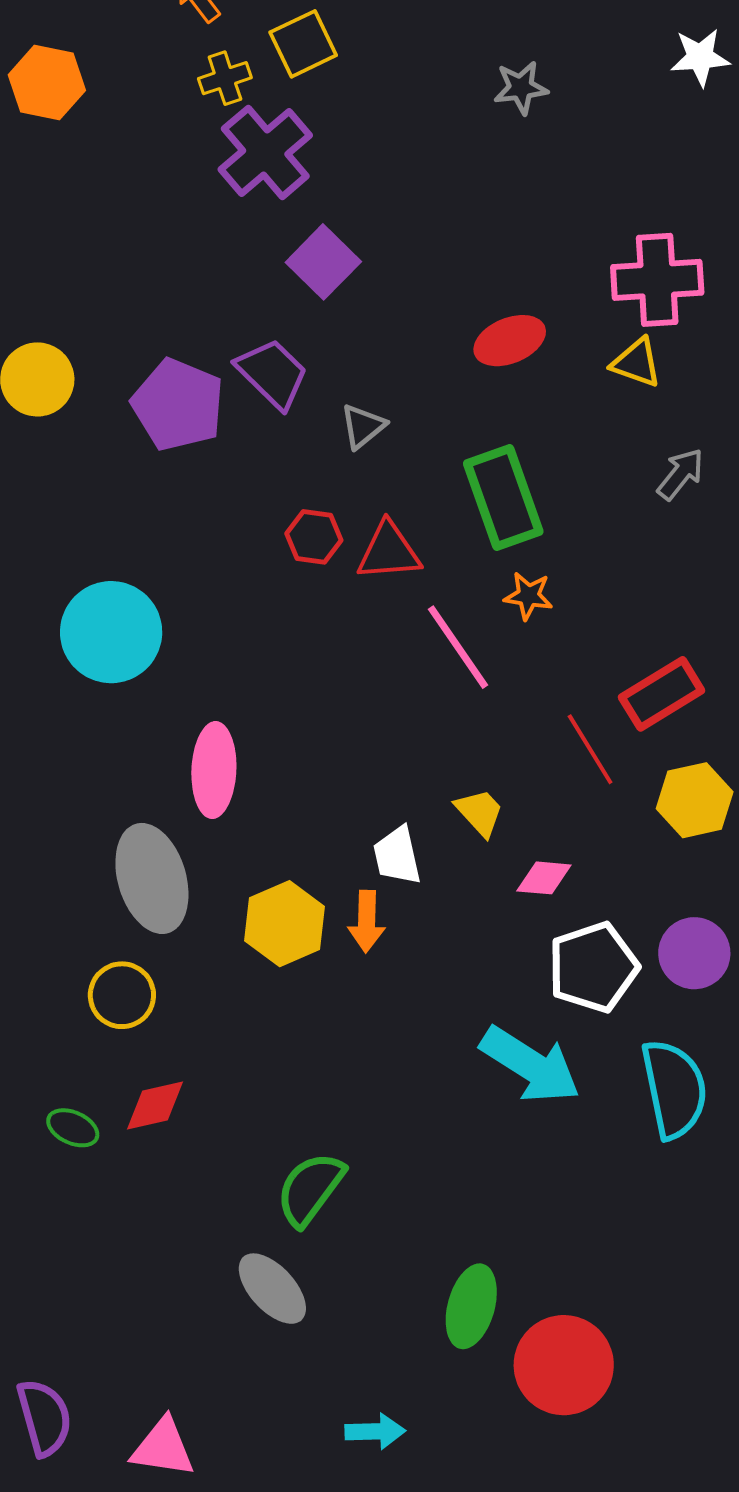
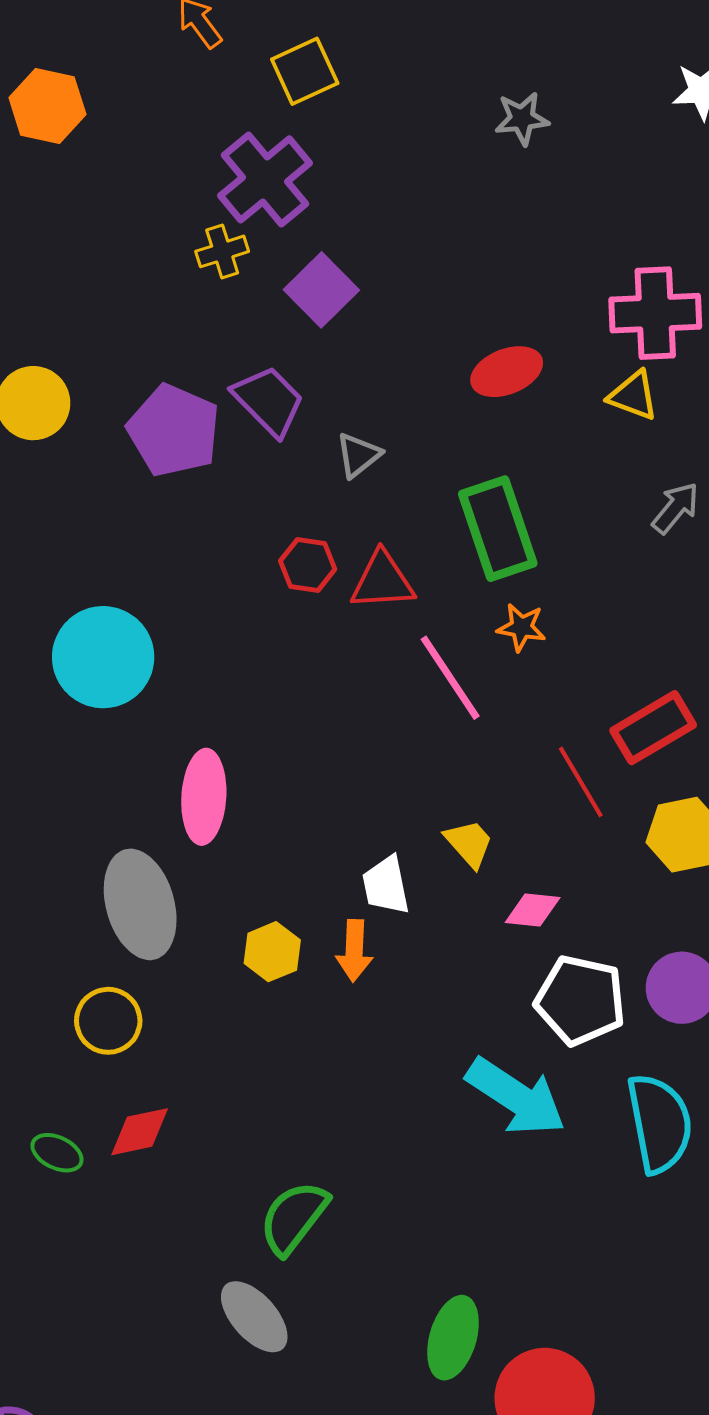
yellow cross: (225, 78) -> (222, 251), moved
yellow hexagon: (285, 924) -> (272, 952), size x0.7
white pentagon: (593, 967) -> (580, 1000), turned 30

